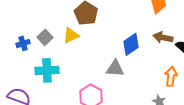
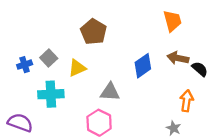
yellow triangle: (71, 35) -> (77, 68), moved
gray triangle: (115, 68) -> (110, 92), moved

